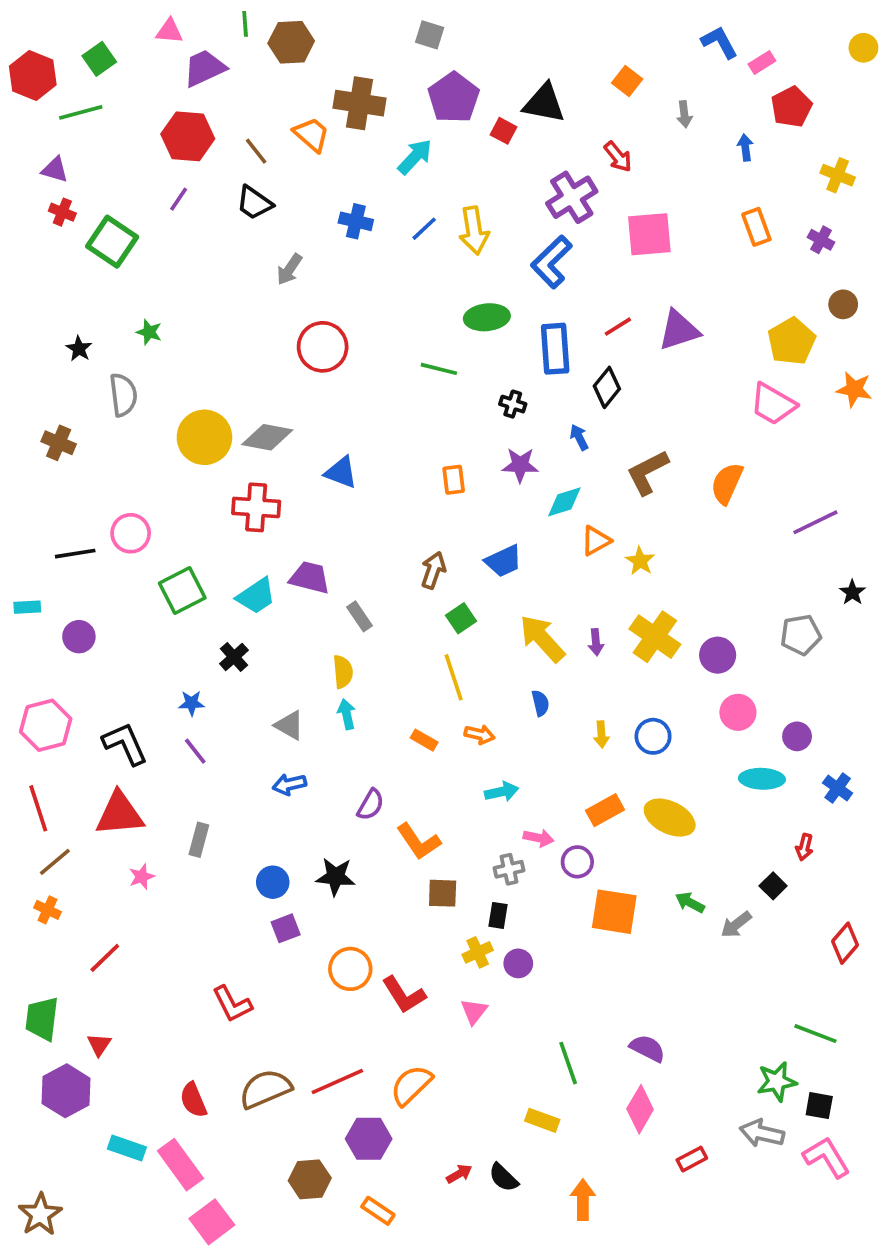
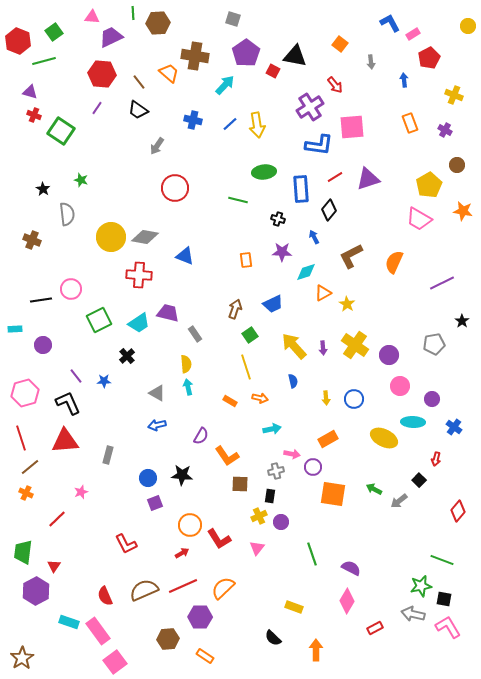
blue L-shape: (551, 262) -> (319, 145), moved, turned -128
purple line: (195, 751) -> (76, 376), moved
yellow ellipse: (670, 818) -> (384, 438), moved
pink star: (142, 877) -> (81, 492), moved
green line: (568, 1063) -> (312, 554), moved
red arrow: (459, 1174) -> (182, 553), moved

